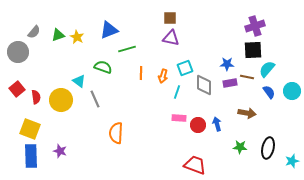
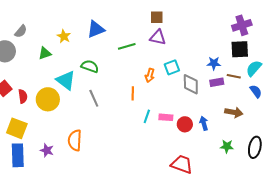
green triangle: (58, 35) -> (45, 53), moved
green line: (127, 49) -> (127, 46), moved
orange line: (141, 73) -> (133, 93), moved
cyan triangle: (79, 81) -> (66, 80), size x1.5
cyan line: (177, 92) -> (147, 116), moved
gray line: (95, 99) -> (94, 98), moved
orange semicircle: (116, 133) -> (75, 140), moved

